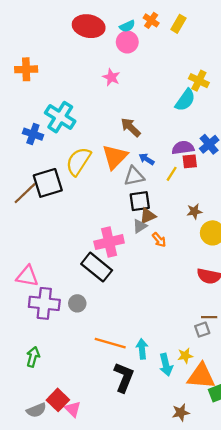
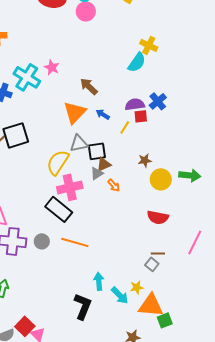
pink star: (111, 77) -> (52, 67), moved
yellow semicircle: (78, 161) -> (58, 162), moved
gray triangle: (134, 176) -> (79, 143), moved
gray square: (202, 330) -> (152, 264), turned -32
orange line: (110, 343) -> (75, 242), moved
cyan arrow: (166, 365) -> (120, 295), turned -30

